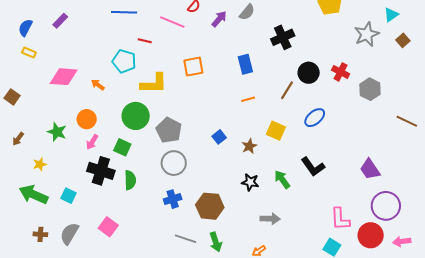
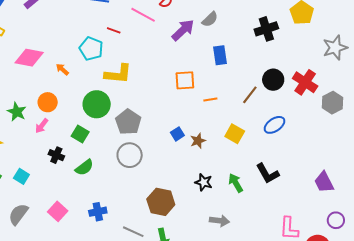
gray semicircle: (247, 12) -> (210, 19), moved
purple arrow: (219, 19) -> (183, 30), moved, size x1.4
black cross: (283, 37) -> (266, 29), moved
blue rectangle: (245, 64) -> (220, 55), moved
orange square: (193, 67) -> (185, 80), moved
red cross: (341, 72) -> (305, 82), size x1.4
pink arrow: (92, 142) -> (42, 126), moved
brown star: (249, 146) -> (198, 141), moved
black cross: (101, 171) -> (56, 155), size x0.6
green semicircle: (130, 180) -> (84, 167), turned 48
blue cross: (173, 199) -> (98, 212), moved
purple circle: (386, 206) -> (336, 220), size x0.6

